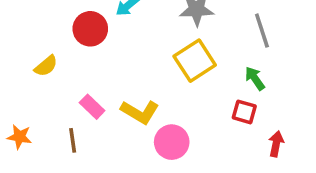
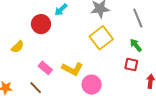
brown line: (73, 140) -> (36, 88), turned -32

